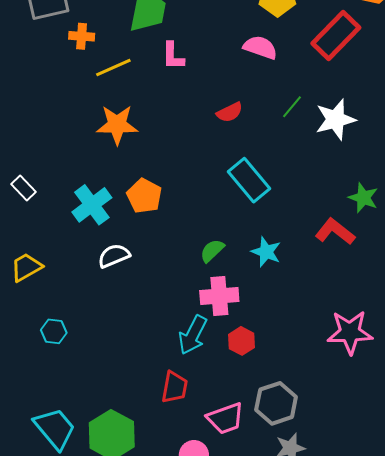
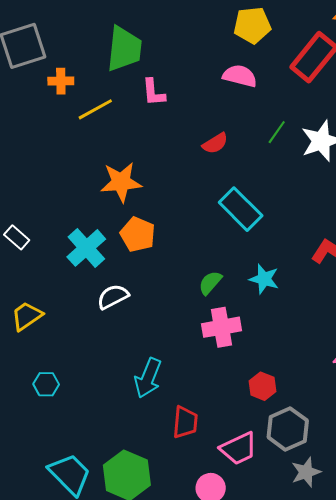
orange star: (117, 125) -> (121, 182), moved
cyan hexagon: (54, 331) -> (46, 384), moved
cyan arrow: (193, 335) -> (148, 378), moved
red hexagon: (242, 341) -> (263, 386), moved

